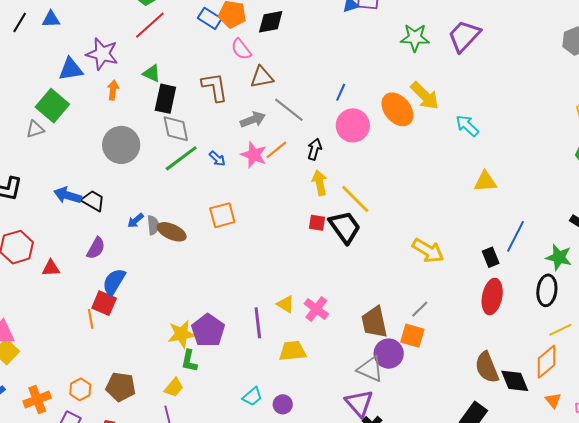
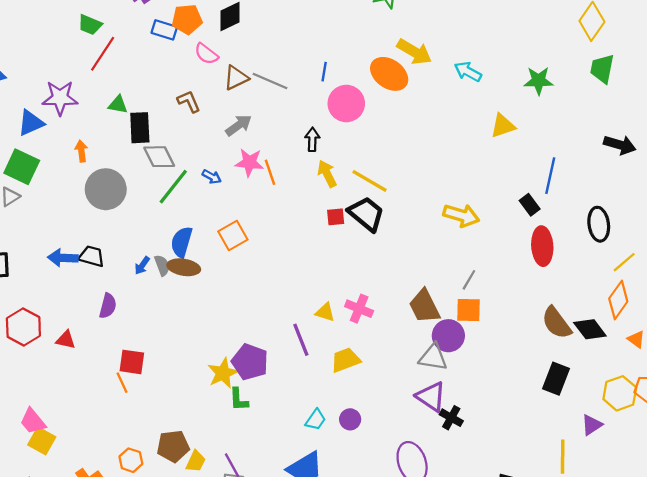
brown L-shape: (215, 87) -> (189, 101), size x0.7
orange arrow: (113, 90) -> (81, 151), moved
gray line: (289, 110) -> (270, 81), moved
orange line: (276, 150) -> (270, 172), moved, turned -55
green star: (559, 257) -> (539, 81), moved
red triangle: (51, 268) -> (66, 340), turned 30
blue semicircle: (114, 282) -> (182, 242), moved
yellow trapezoid: (174, 388) -> (196, 461), moved

